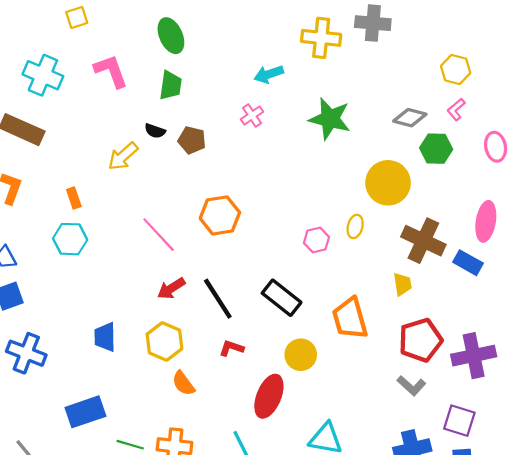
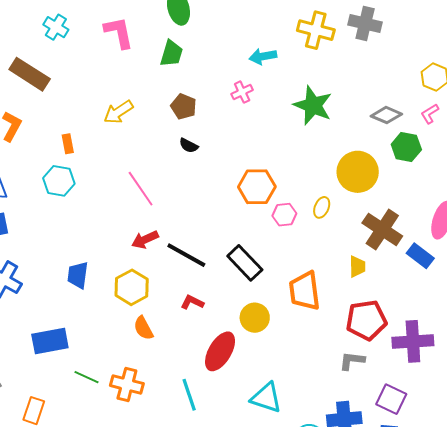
cyan cross: (43, 75) -> (56, 27), size x0.7
black semicircle: (155, 131) -> (189, 146), moved
orange hexagon: (220, 215) -> (257, 187), moved
black line: (218, 299) -> (186, 255), turned -36
gray L-shape: (411, 386) -> (352, 361), turned 136

